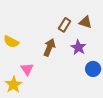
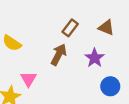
brown rectangle: (65, 25) -> (70, 28), moved

